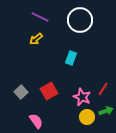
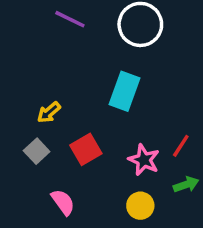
yellow arrow: (36, 39) -> (49, 112), moved
cyan rectangle: (71, 58) -> (125, 91), size x1.5
yellow circle: (87, 117) -> (140, 206), moved

